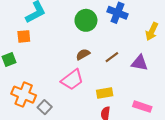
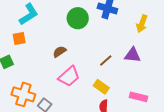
brown semicircle: (83, 54) -> (59, 52), moved
brown line: (112, 57) -> (106, 61), moved
yellow rectangle: (105, 93) -> (101, 87), turned 49

